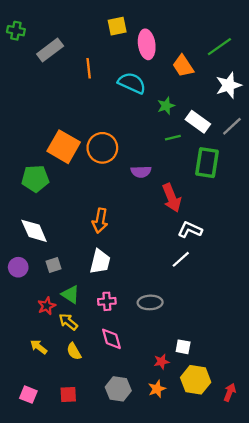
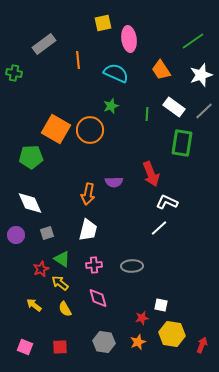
green cross: (16, 31) -> (14, 73), moved
orange trapezoid: (183, 66) -> (161, 70), moved
green star: (166, 106) -> (111, 106), moved
green line: (173, 138) -> (147, 114), moved, turned -72
purple semicircle: (141, 172) -> (114, 182), moved

